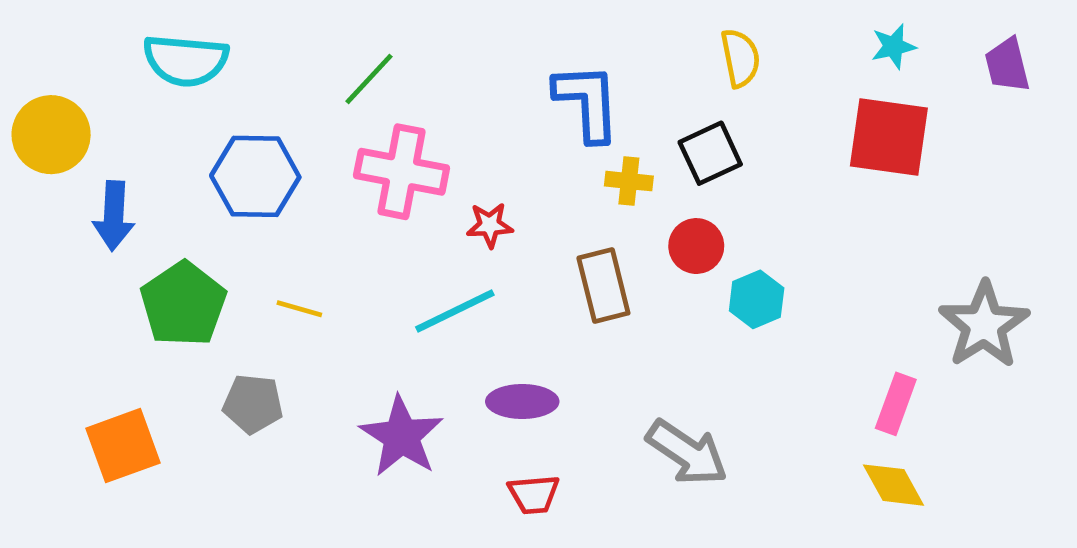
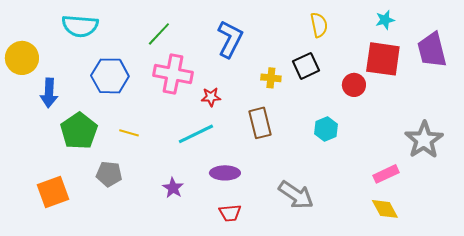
purple trapezoid: (1007, 65) -> (432, 50), moved, size x1.5
blue L-shape: (587, 102) -> (230, 39), moved, turned 30
red circle: (696, 246) -> (354, 85), moved
pink rectangle: (896, 404) -> (386, 174), turned 45
purple star: (402, 436) -> (173, 188), size x0.6

